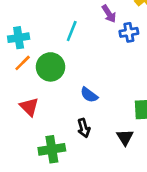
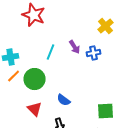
purple arrow: (109, 14) -> (75, 47), moved
red triangle: (29, 107) -> (35, 109), moved

